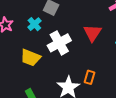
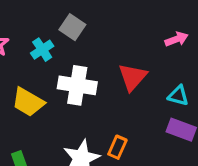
white cross: (59, 43) -> (77, 85), turned 30

